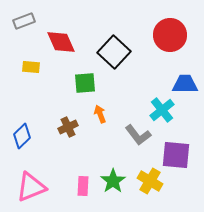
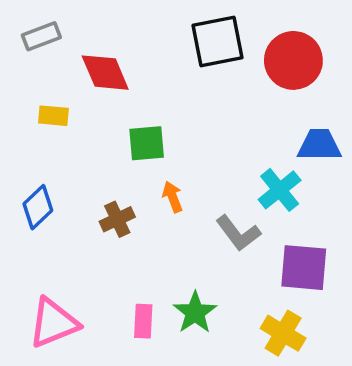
black square: (114, 52) -> (217, 41), moved, turned 36
blue diamond: (22, 136) -> (38, 207), moved
yellow cross: (150, 181) -> (283, 333), moved

